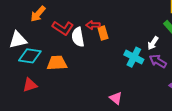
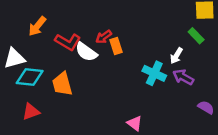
red arrow: (93, 25) -> (104, 37), turned -32
white semicircle: (78, 37) -> (86, 52), turned -42
orange trapezoid: (57, 63) -> (62, 84), turned -100

